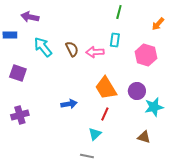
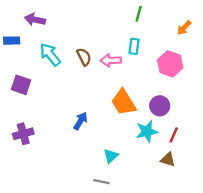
blue arrow: (69, 104) -> (80, 121), turned -49
cyan star: (154, 107) -> (147, 131), moved
red line: (105, 114) -> (174, 135), moved

